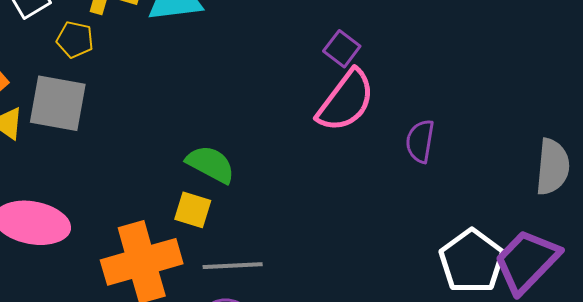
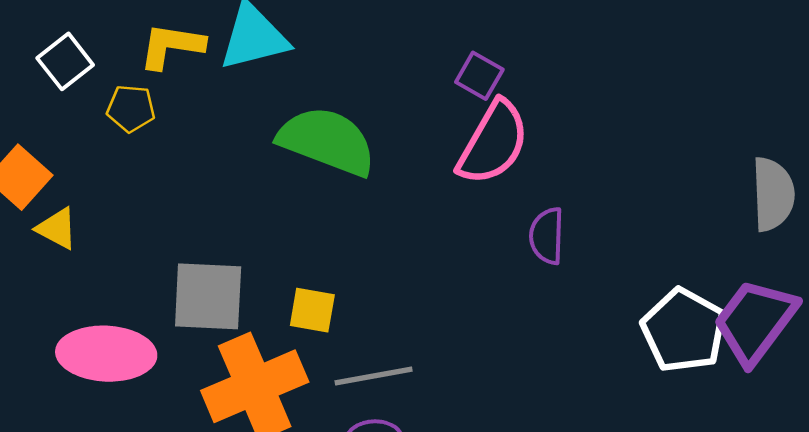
gray square: (58, 103) -> (208, 296), moved
purple semicircle: (420, 141) -> (547, 236), moved
green semicircle: (211, 164) -> (327, 141), moved, size x1.5

